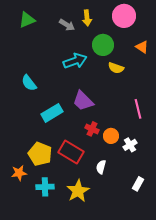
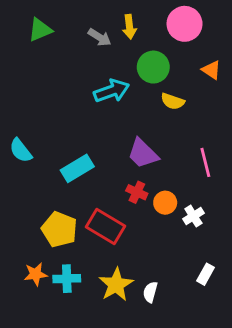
cyan semicircle: (29, 83) -> (21, 150), moved
purple trapezoid: (83, 101) -> (143, 153), moved
white semicircle: (101, 167) -> (150, 292), moved
orange star: (19, 173) -> (36, 274), moved

